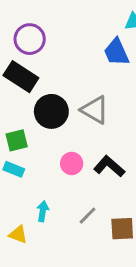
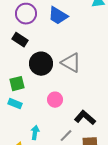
blue trapezoid: (116, 52) -> (58, 16), moved, turned -35
black rectangle: (21, 77) -> (20, 40), size x0.7
black L-shape: (109, 166) -> (85, 118), moved

